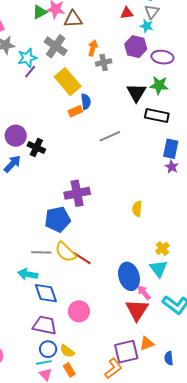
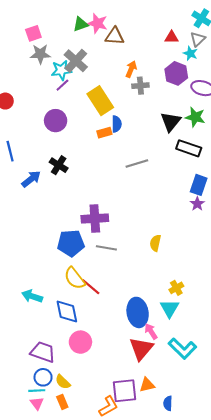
gray cross: (56, 46) -> (76, 61), moved
purple circle: (16, 136) -> (56, 121), moved
gray line: (41, 252) -> (106, 248), moved
blue diamond: (46, 293) -> (67, 311), moved

